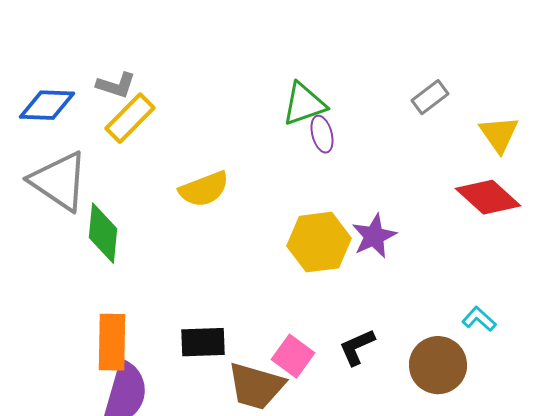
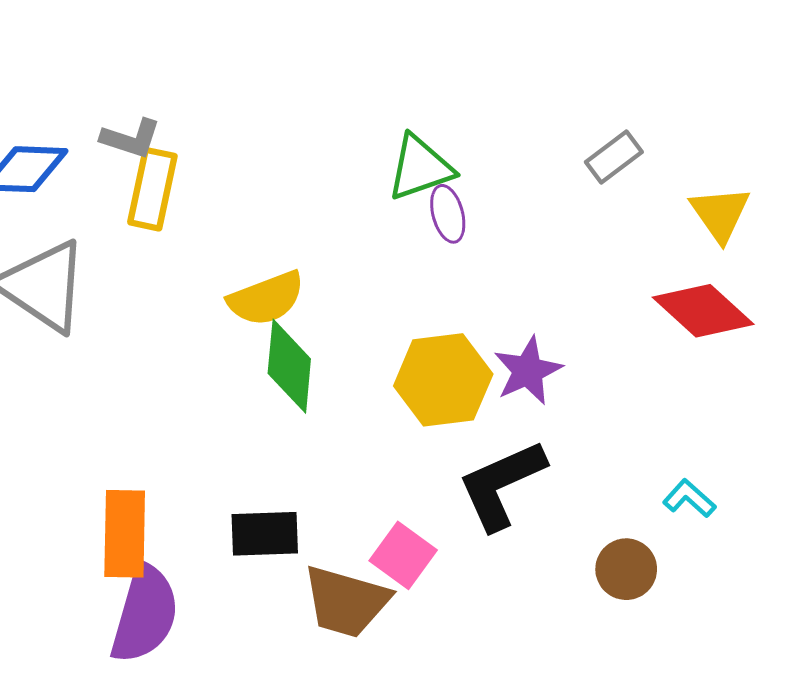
yellow rectangle: (130, 118) -> (152, 189), turned -33
green diamond: (103, 233) -> (289, 366), moved
black L-shape: (357, 347) -> (502, 485), moved, size x1.6
brown circle: (438, 365) -> (626, 569), size x0.7

